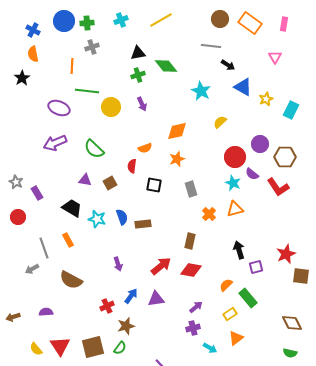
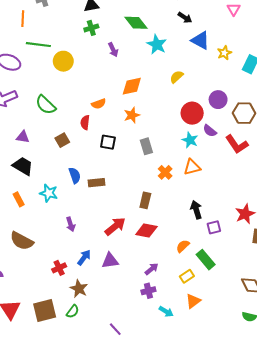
green diamond: (166, 66) -> (136, 23), moved
purple arrow: (142, 104) -> (113, 50), moved
purple triangle: (85, 180) -> (23, 137), moved
cyan star: (97, 219) -> (49, 193), moved
brown star: (126, 326) -> (79, 289), turned -30

